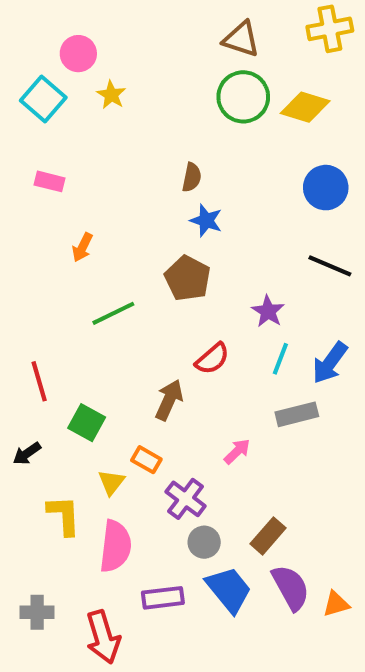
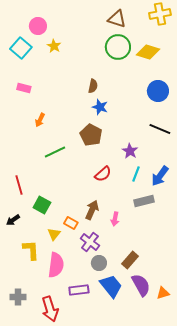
brown arrow: (169, 400) -> (92, 210), moved
pink arrow: (237, 451) -> (115, 219), turned 144

